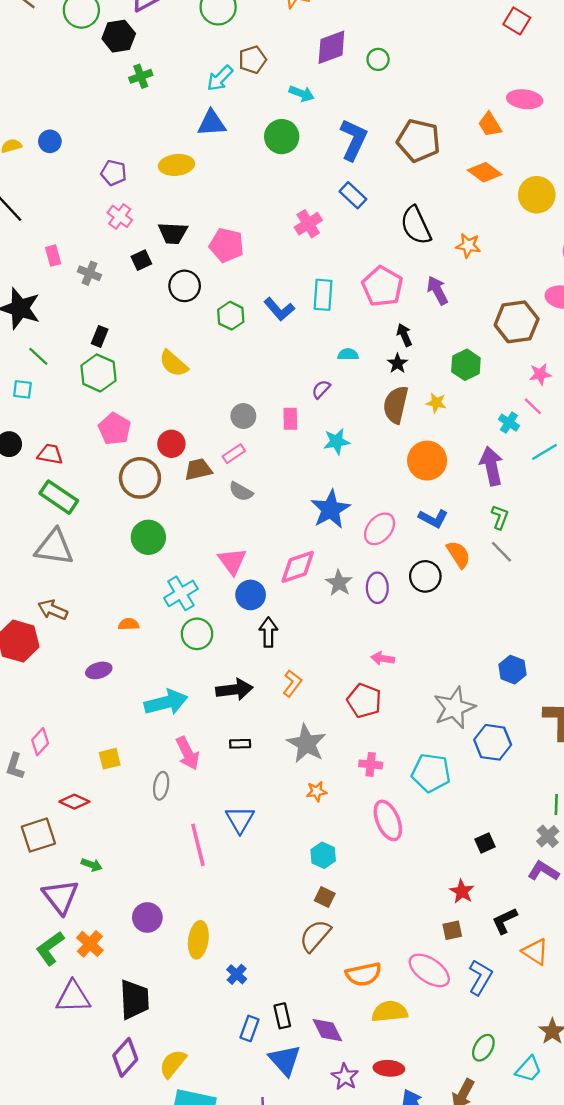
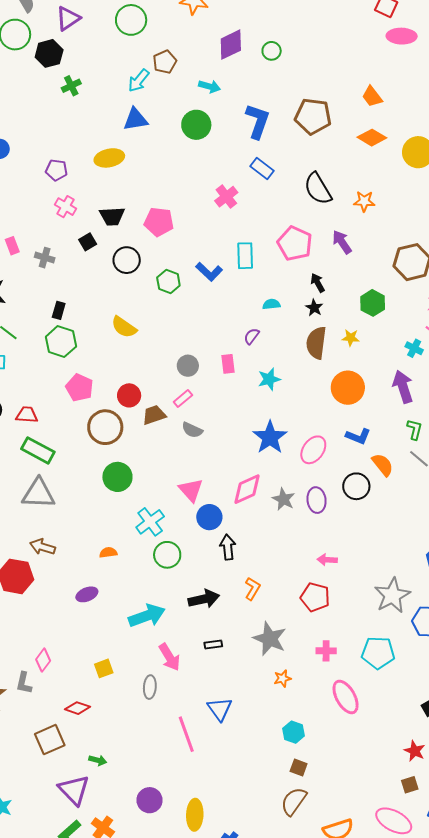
pink ellipse: (525, 99) -> (402, 36), moved

